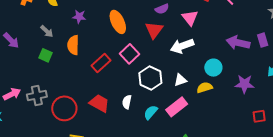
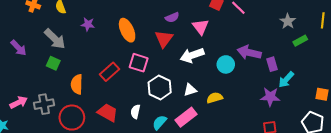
gray arrow: (47, 31) -> (55, 39), size x1.6
purple rectangle: (263, 40) -> (272, 64), moved
orange semicircle: (73, 45) -> (77, 84), moved
pink square: (129, 54) -> (139, 63), turned -30
cyan circle: (213, 68) -> (226, 64), moved
purple star: (244, 84) -> (270, 97), moved

